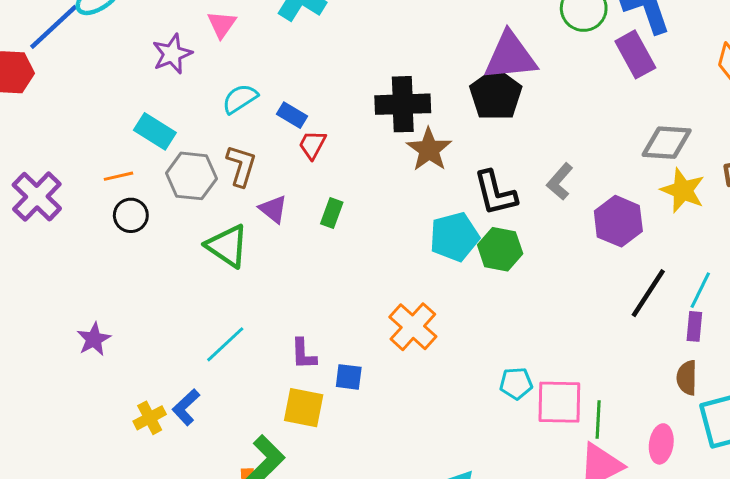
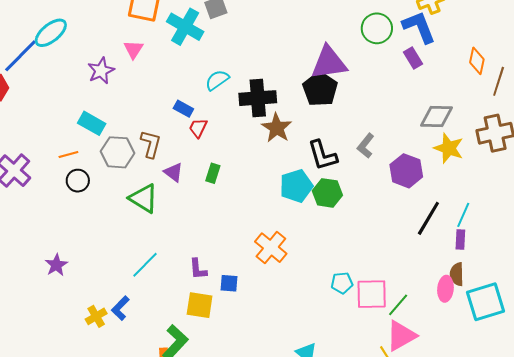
purple rectangle: (635, 54) -> (413, 58), size x0.7
cyan semicircle: (240, 99) -> (217, 80), moved
green line: (598, 420) -> (398, 305), turned 40
pink ellipse: (661, 444) -> (445, 289), moved

